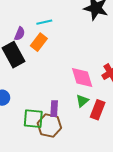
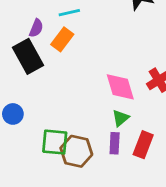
purple rectangle: (54, 109) -> (115, 143), moved
red rectangle: (98, 110) -> (143, 145), moved

